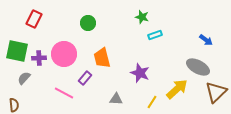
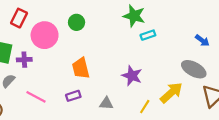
green star: (142, 17) -> (134, 16), size x1.5
pink circle: (64, 54) -> (45, 35), moved
orange trapezoid: (102, 58) -> (81, 68), moved
purple rectangle: (85, 78) -> (73, 96), moved, turned 32
pink line: (64, 93) -> (36, 97), moved

